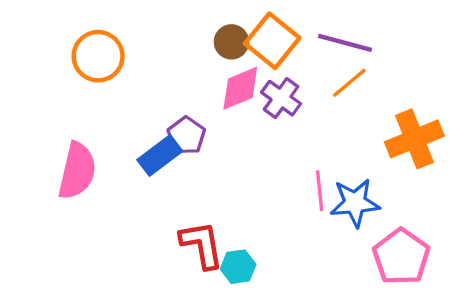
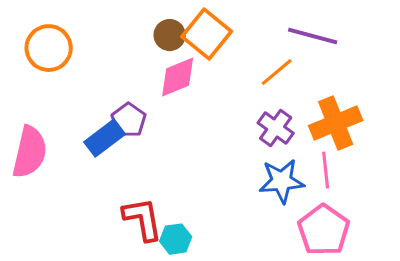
purple line: (345, 43) -> (313, 36), moved
purple cross: (281, 98) -> (276, 128), moved
pink line: (320, 191) -> (326, 170), moved

